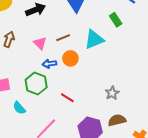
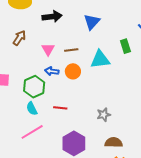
red line: (67, 98) -> (60, 108), turned -40
cyan semicircle: (19, 108) -> (32, 109), moved
brown semicircle: (117, 120) -> (114, 142), moved

